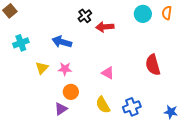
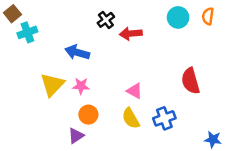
cyan cross: (21, 43) -> (27, 32), moved
yellow triangle: (42, 68) -> (52, 85), size x1.5
yellow semicircle: (103, 105) -> (131, 118), moved
blue cross: (132, 107) -> (164, 118), moved

